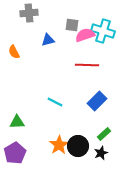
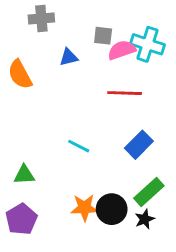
orange semicircle: (14, 52) -> (20, 74), size x1.5
green rectangle: (104, 134) -> (149, 192), size x1.5
orange star: (59, 145) -> (84, 208), turned 30

